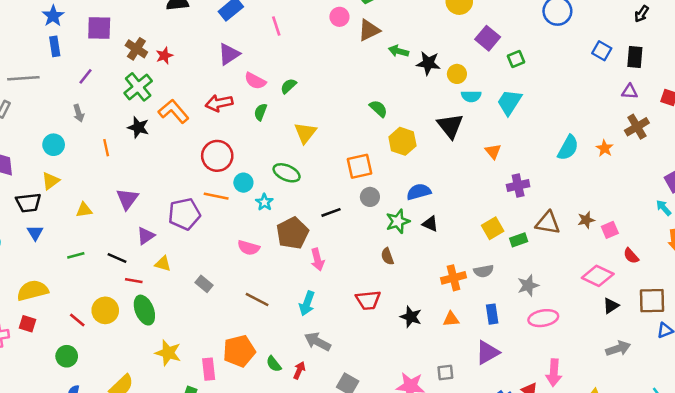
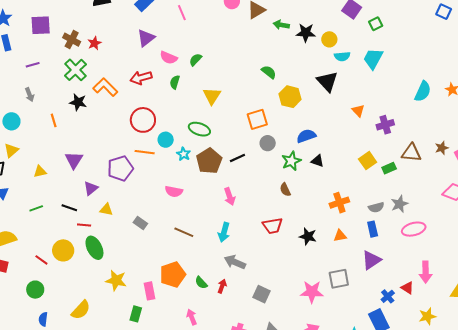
purple line: (85, 76) -> (33, 65), turned 40
orange triangle: (493, 151) -> (358, 111), moved
brown pentagon: (292, 233) -> (209, 161), moved
gray semicircle: (484, 271) -> (376, 207), moved
gray square: (445, 373) -> (339, 279), size x1.5

